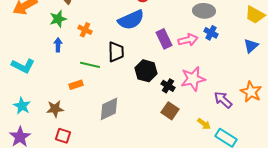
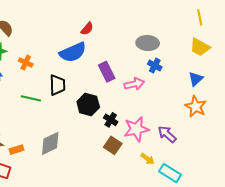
pink arrow: (188, 40) -> (134, 84), moved
pink star: (193, 79) -> (136, 129), moved
orange rectangle: (76, 85) -> (16, 150), moved
orange star: (251, 92) -> (196, 107), moved

